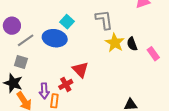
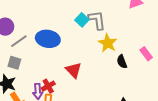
cyan square: (67, 22) -> (82, 20), moved
black semicircle: (132, 44) -> (122, 62), moved
red cross: (66, 84) -> (48, 86), moved

